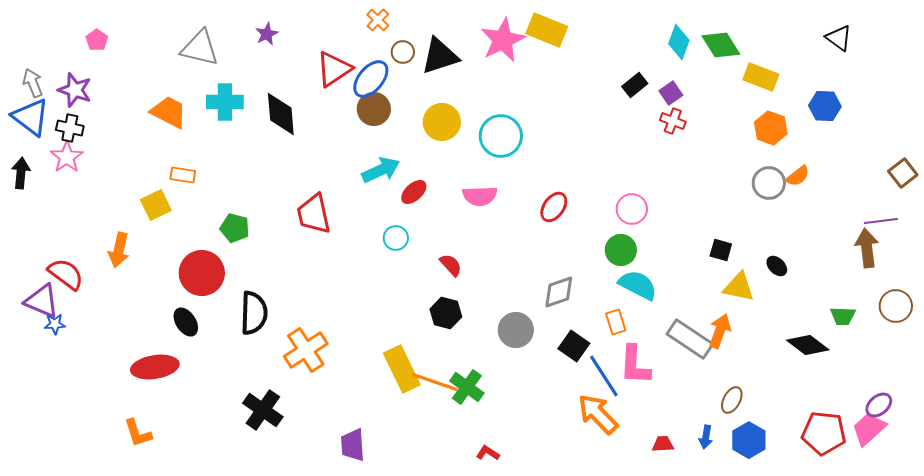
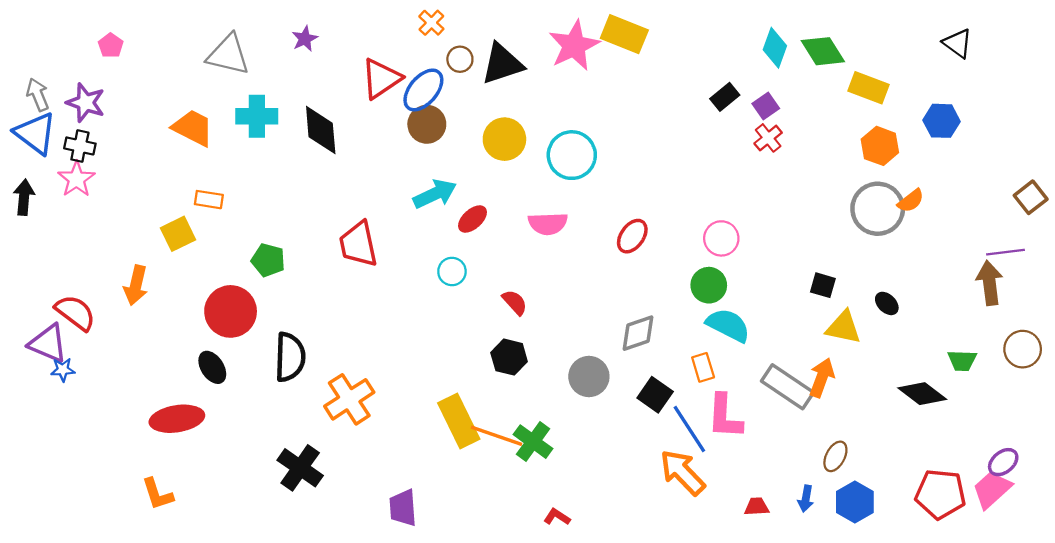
red cross: (673, 121) -> (768, 138), turned 30
gray circle: (769, 183) -> (878, 209), size x1.4

